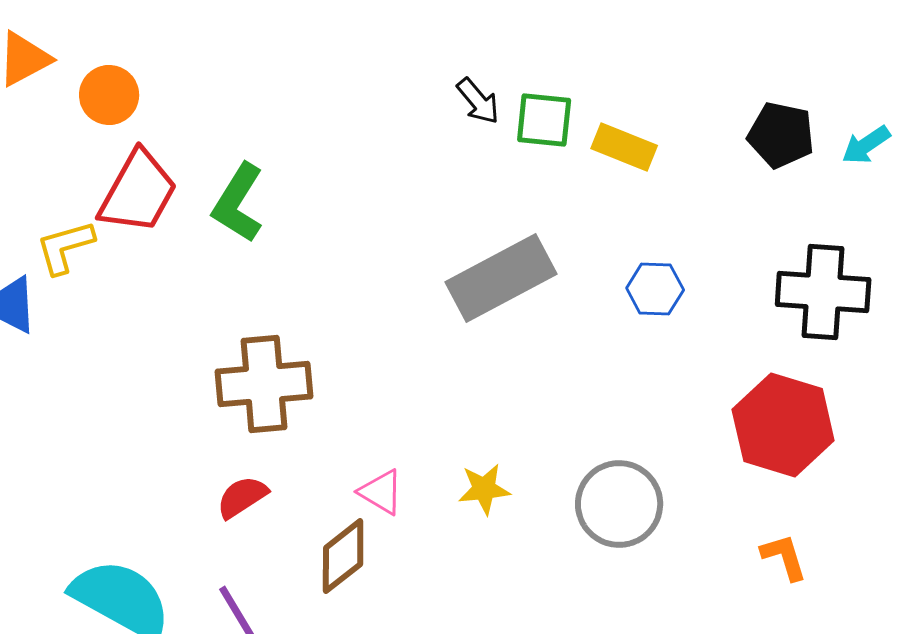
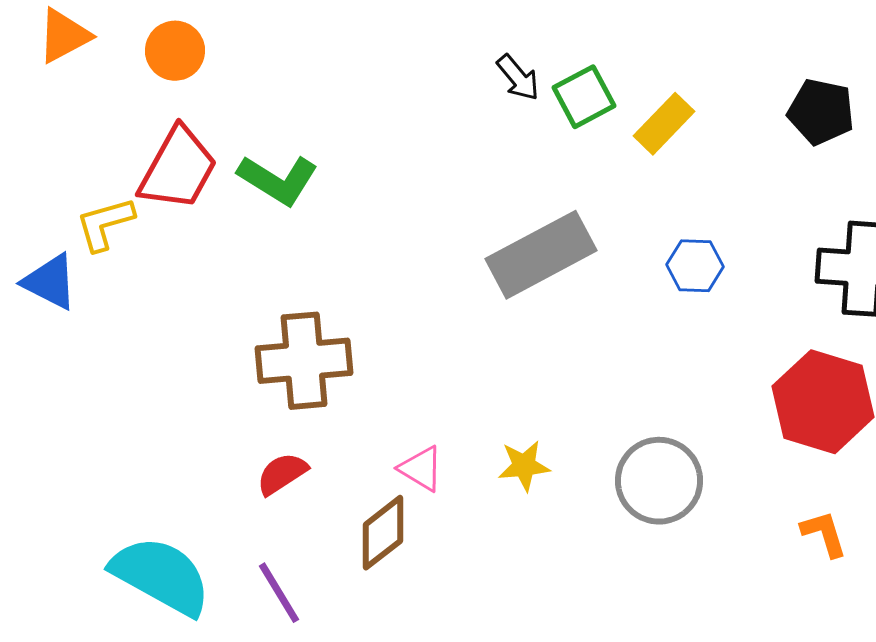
orange circle: (109, 95) -> (175, 51), moved
green square: (544, 120) -> (584, 97), turned -34
yellow rectangle: (624, 147) -> (664, 124), turned -68
green L-shape: (238, 203) -> (278, 180), turned -90

